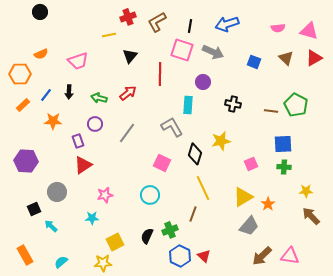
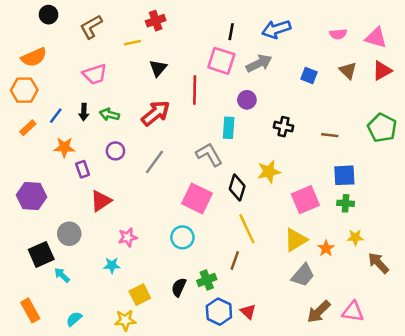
brown L-shape: (157, 22) -> (91, 27), moved
gray arrow: (213, 52) -> (259, 63), turned -50
orange semicircle: (41, 54) -> (34, 57), moved, size x1.5
red arrow: (128, 93) -> (156, 113), size x1.4
green arrow: (99, 98) -> (109, 114), moved
green pentagon: (296, 105) -> (382, 128), moved
purple rectangle: (78, 141) -> (83, 169), moved
pink square: (162, 163) -> (197, 198), size x1.4
pink square: (251, 164) -> (305, 200), size x1.6
yellow star: (306, 191) -> (355, 237), moved
black square: (34, 209) -> (41, 254), size x1.5

